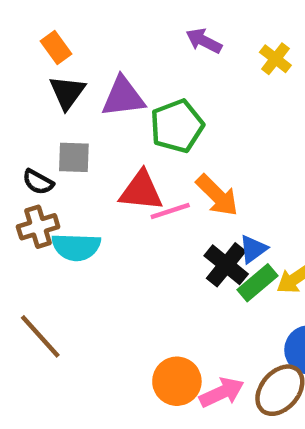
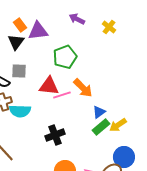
orange rectangle: (56, 48) -> (20, 25), moved
purple triangle: (123, 97) -> (38, 31), moved
black cross: (226, 265) -> (55, 135), moved, turned 30

